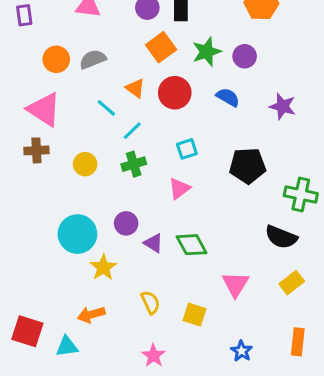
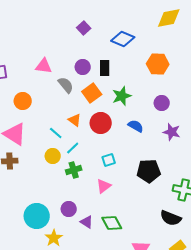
purple circle: (245, 56) -> (162, 103), moved
gray semicircle: (93, 59) -> (66, 85), moved, turned 72
yellow circle: (85, 164) -> (53, 156), moved

